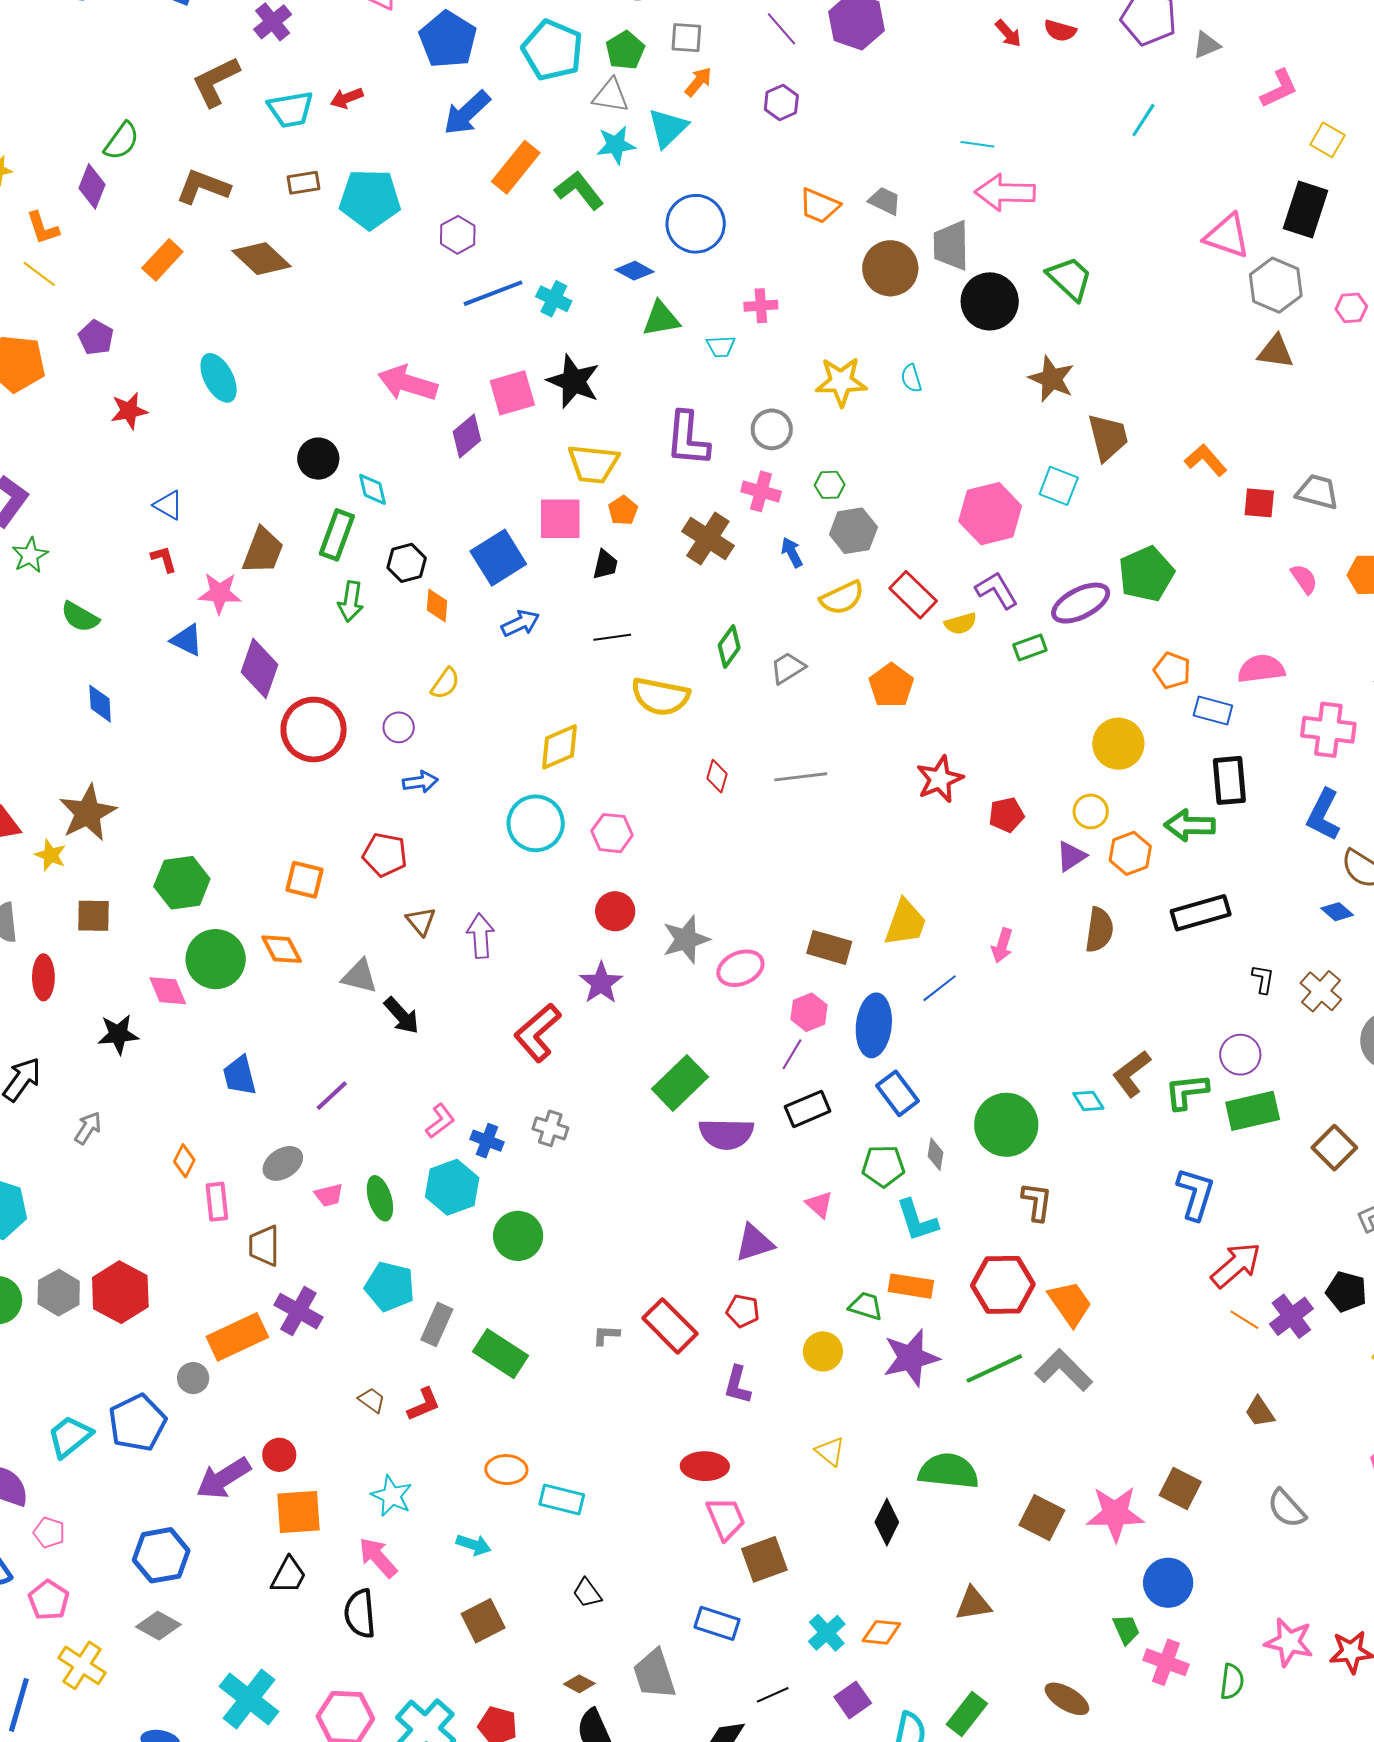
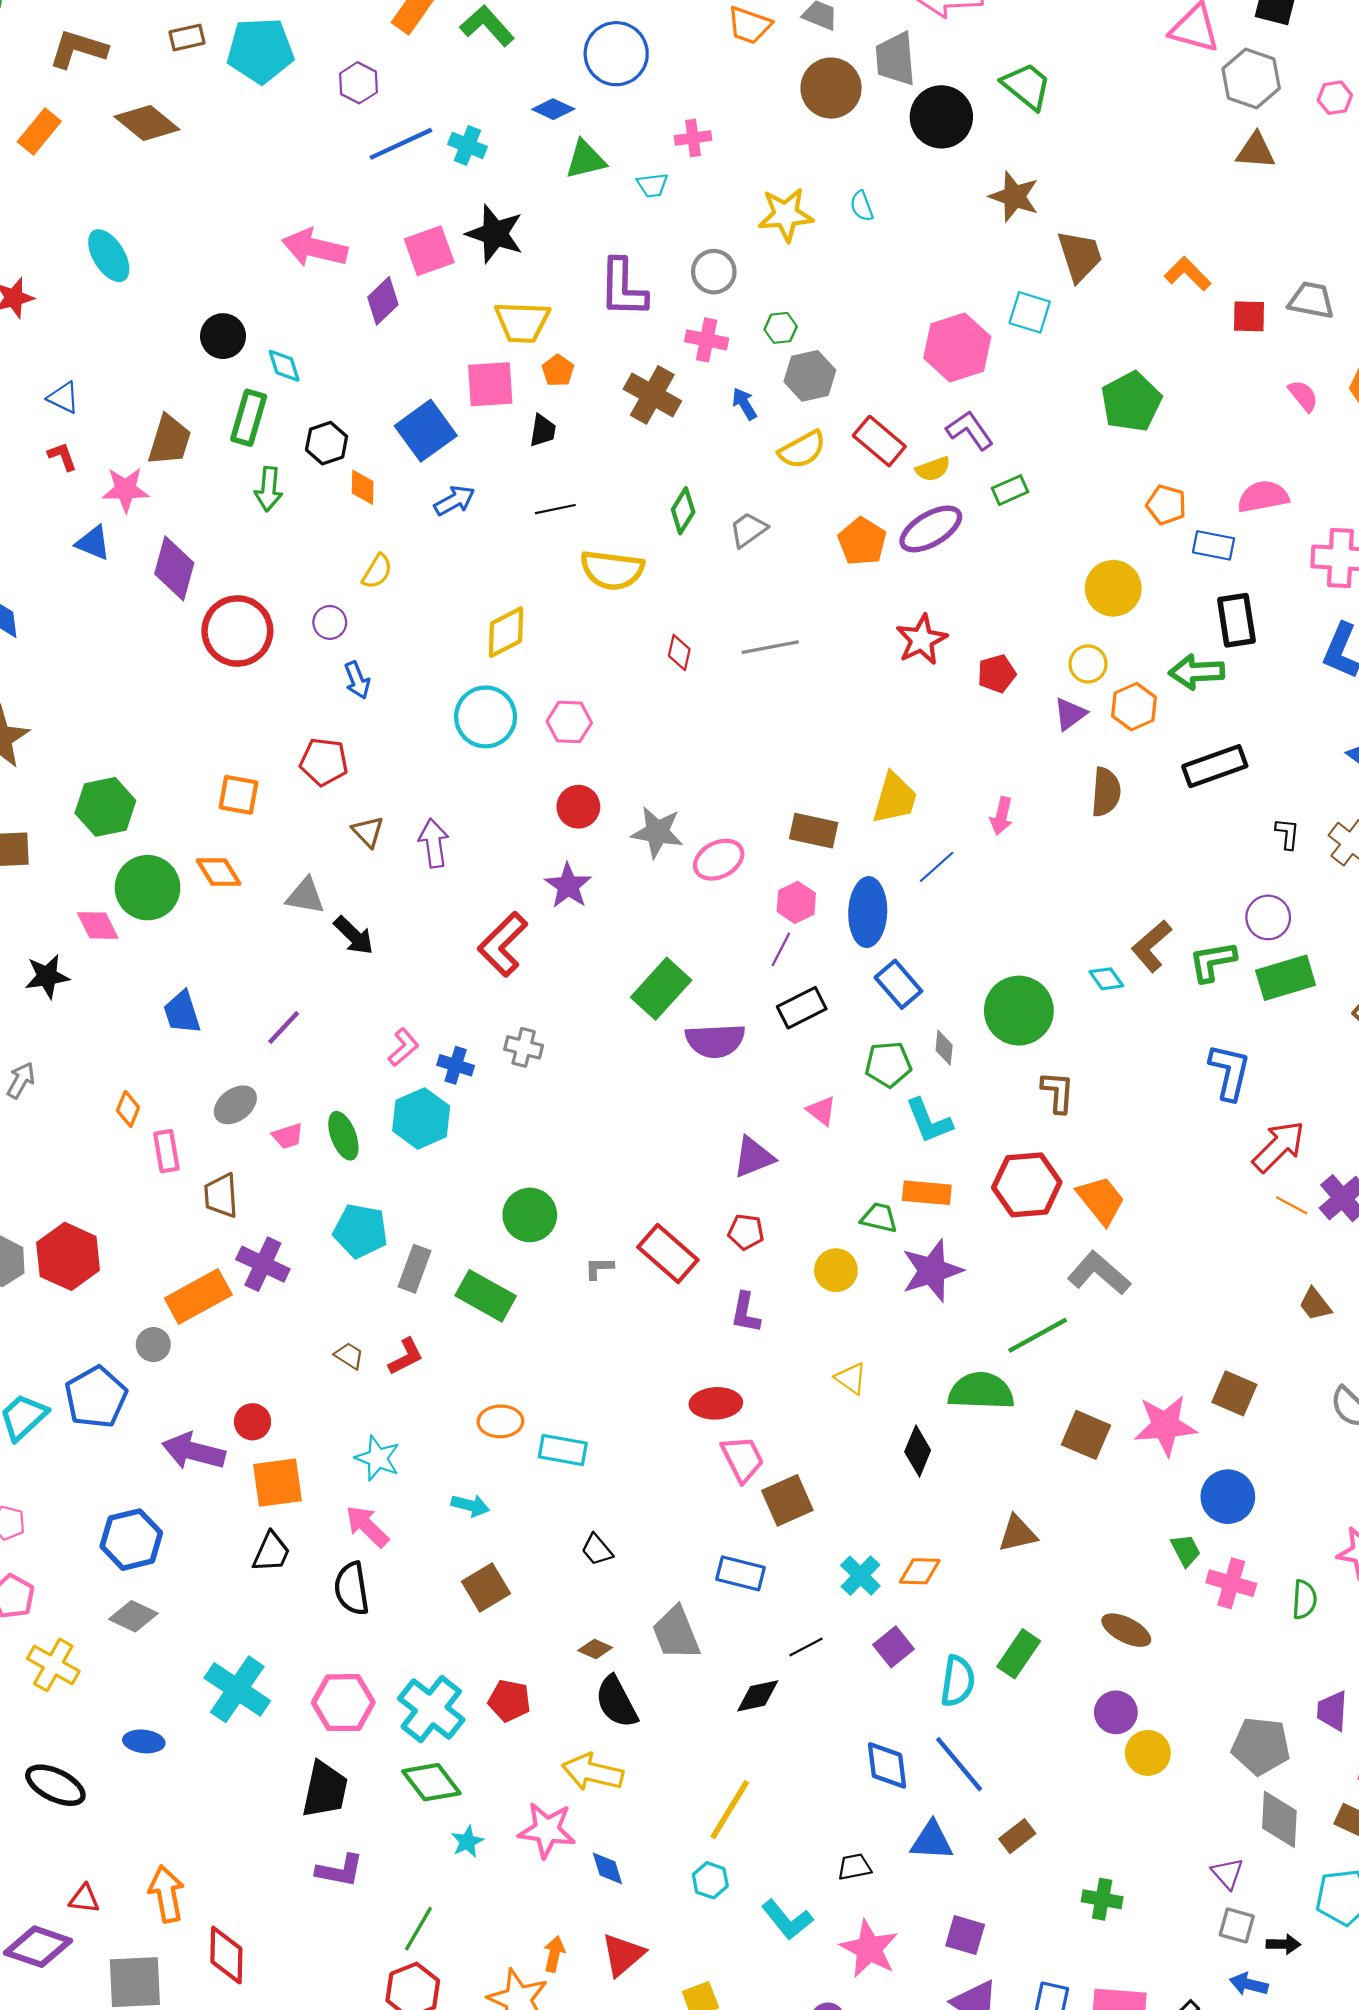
purple ellipse: (1081, 603) -> (931, 529), moved
blue arrow: (420, 782) -> (357, 680), turned 80
gray star: (686, 939) -> (657, 832), turned 30
green circle: (518, 1236) -> (530, 1215), moved
green line: (994, 1368) -> (1038, 1335), moved
purple arrow: (223, 1478) -> (194, 1451), turned 50

